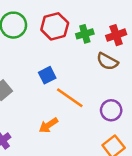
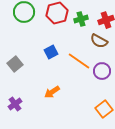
orange line: (70, 98) -> (79, 61), moved
purple circle: (111, 110) -> (102, 71), moved

